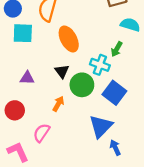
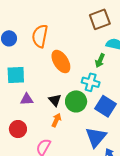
cyan square: (23, 33) -> (16, 75), moved
green arrow: (117, 49) -> (100, 61), moved
black triangle: (62, 71) -> (55, 100), moved

